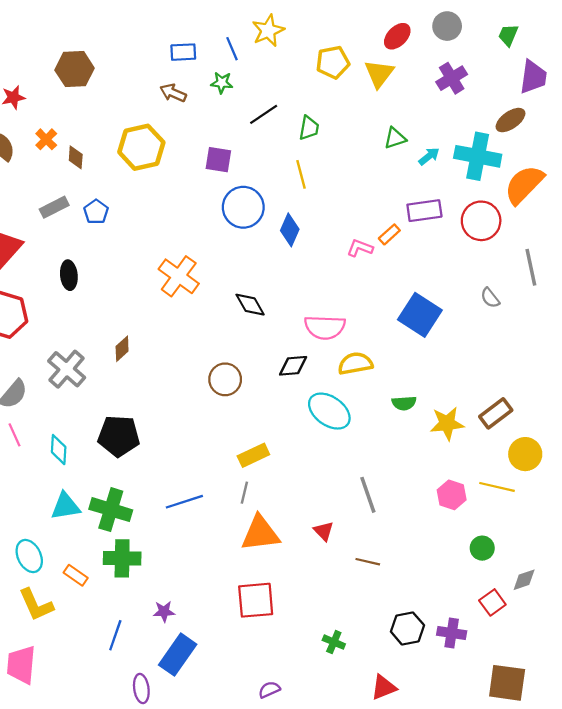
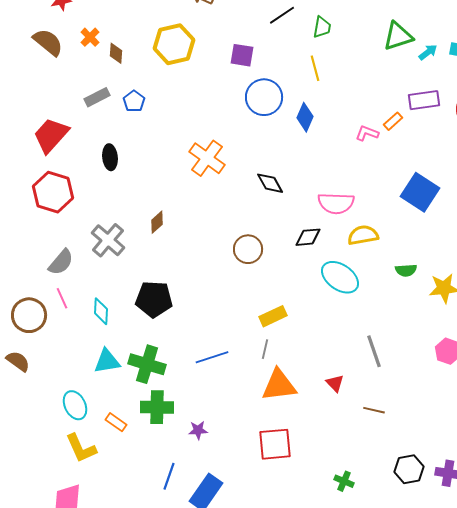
green triangle: (395, 138) -> (398, 36), size x1.5
purple star: (164, 611) -> (198, 430), moved
blue line: (115, 635) -> (169, 476), moved

